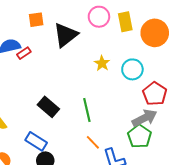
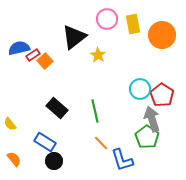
orange square: (36, 20) -> (45, 61), moved, turned -35
yellow star: (102, 63) -> (98, 55), moved
cyan circle: (132, 69) -> (140, 89), moved
gray arrow: (145, 118) -> (152, 119), turned -80

